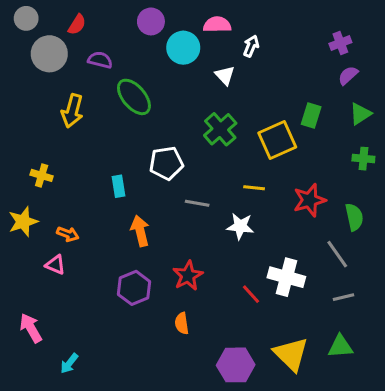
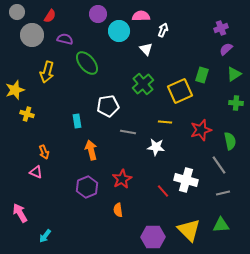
yellow star: (23, 222) -> (15, 90), moved
orange arrow: (68, 234) -> (44, 152), turned 48

